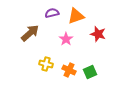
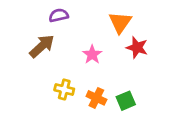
purple semicircle: (52, 13) -> (59, 15), moved
orange triangle: (76, 16) -> (120, 22), moved, turned -36

